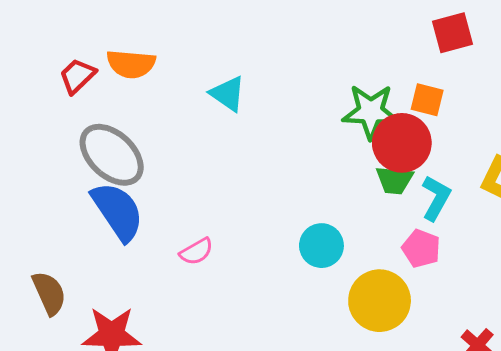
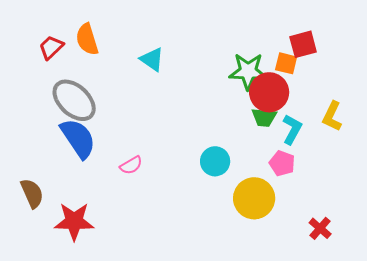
red square: (452, 33) -> (303, 44), moved
orange semicircle: (131, 64) -> (87, 39), turned 68

